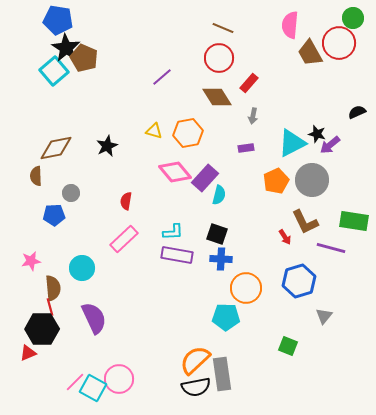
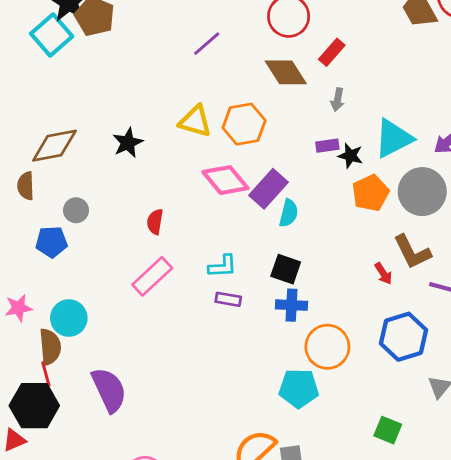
yellow triangle: (154, 131) -> (195, 121), size x1.4
black star: (317, 134) -> (350, 156), moved
purple rectangle: (177, 255) -> (228, 299), size x0.6
cyan circle: (82, 268) -> (69, 318), moved

